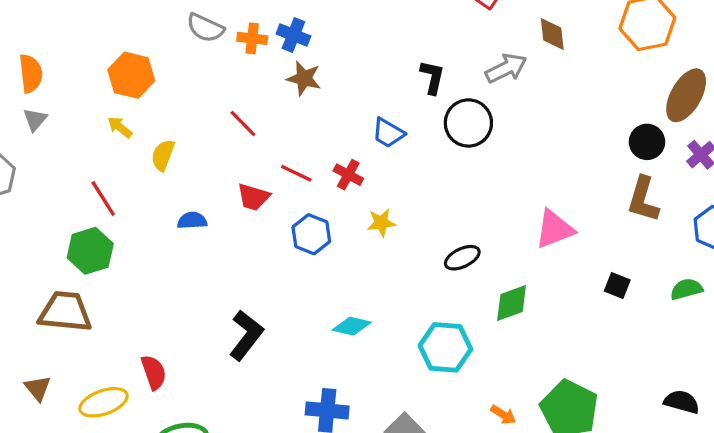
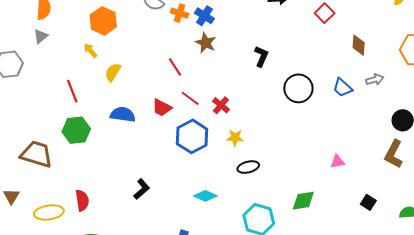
gray arrow: (506, 68) -> (375, 80), moved, size x0.7
black L-shape: (432, 77) -> (261, 56), moved
red line: (243, 124) -> (175, 67), moved
blue trapezoid: (388, 133) -> (342, 88), moved
blue semicircle: (192, 221) -> (123, 115), size x1.4
pink triangle: (554, 229) -> (337, 162), size x0.6
blue hexagon: (311, 234) -> (192, 136), size x1.4
green hexagon: (90, 251) -> (76, 130), moved
black ellipse: (462, 258) -> (248, 167), moved
black L-shape: (246, 335) -> (142, 189), size x0.7

